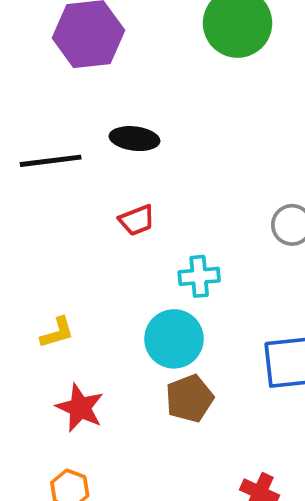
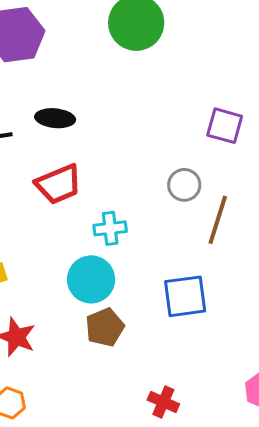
red trapezoid: (137, 220) -> (59, 184), size x1.6

